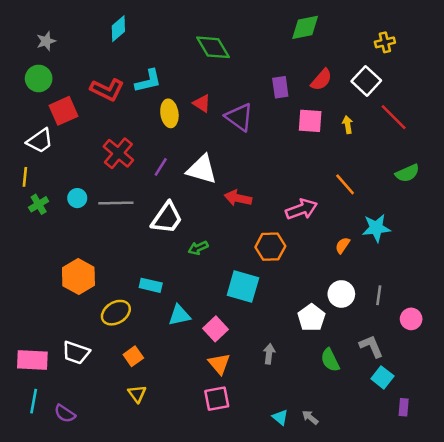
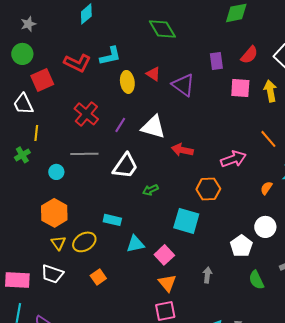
yellow arrow: (348, 125) -> (270, 91), size x1.5
white trapezoid: (40, 141) -> (23, 104), turned 100
yellow line: (25, 177) -> (36, 133), moved
cyan circle: (77, 198) -> (56, 172), moved
yellow triangle: (137, 394) -> (58, 243), moved

